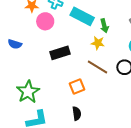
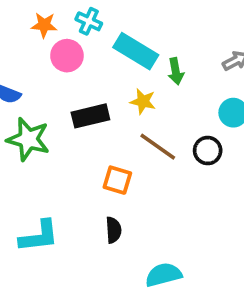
yellow star: (98, 43) -> (143, 101), moved
orange square: (77, 86) -> (117, 180), turned 35
green star: (28, 92) -> (28, 139), moved, turned -30

